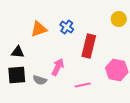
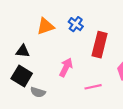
black square: (17, 75) -> (22, 76), turned 36
gray semicircle: (40, 80) -> (38, 92), moved

